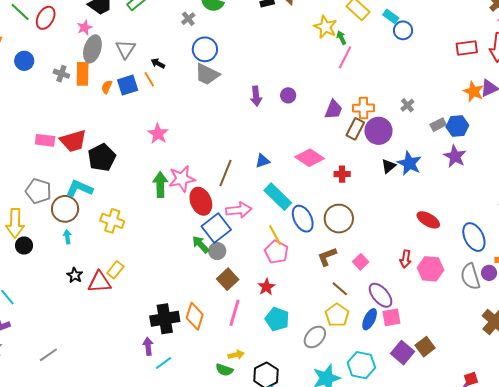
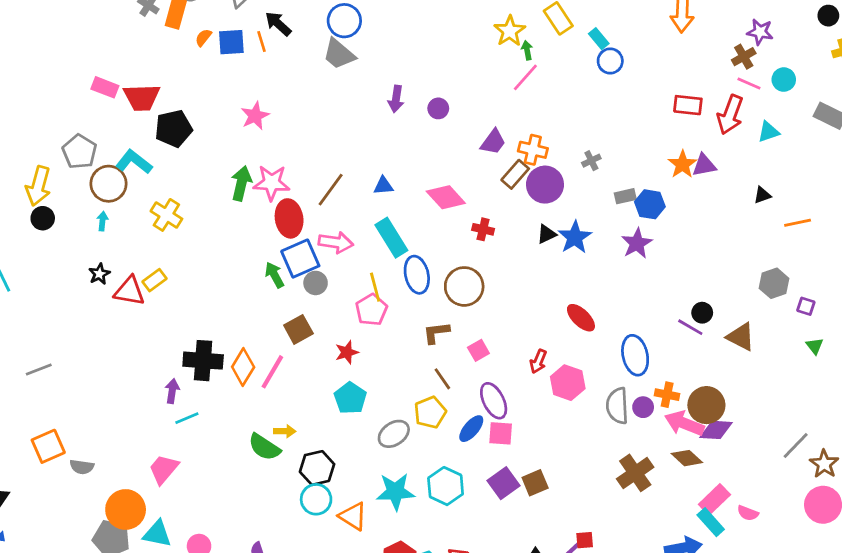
black arrow: (158, 63) -> (278, 24), size x1.5
gray circle: (217, 251) -> (316, 283), moved
pink line: (235, 313) -> (272, 372), moved
green semicircle: (224, 370) -> (264, 447), size x1.4

